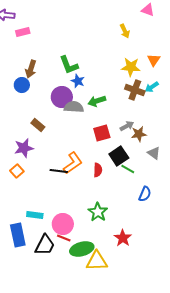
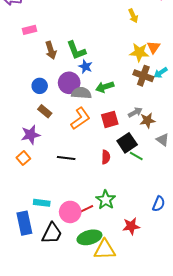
pink rectangle: (23, 32) -> (29, 30), moved
orange triangle: (154, 60) -> (154, 47), moved
brown arrow: (31, 69) -> (51, 50), moved, turned -36
blue circle: (22, 85) -> (40, 86), moved
orange L-shape: (73, 163) -> (80, 118), moved
blue semicircle: (145, 194) -> (159, 204), moved
red line: (64, 238) -> (86, 209), moved, turned -48
red star: (123, 238) -> (131, 226), turned 30

